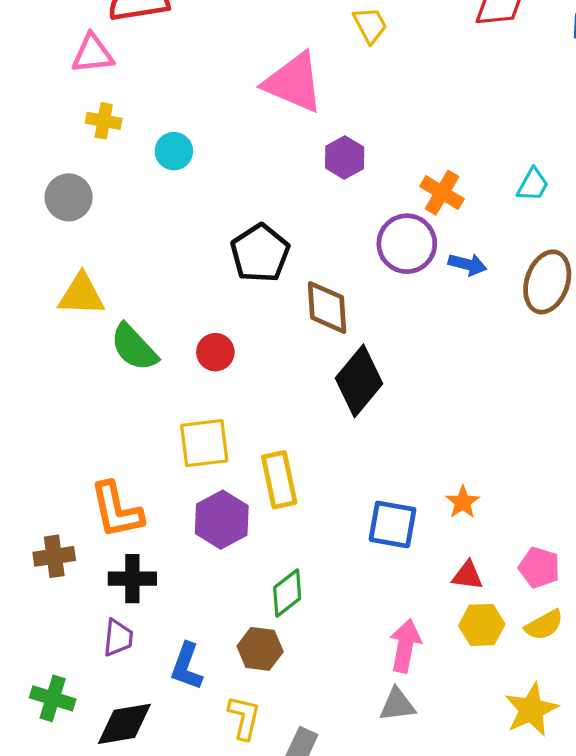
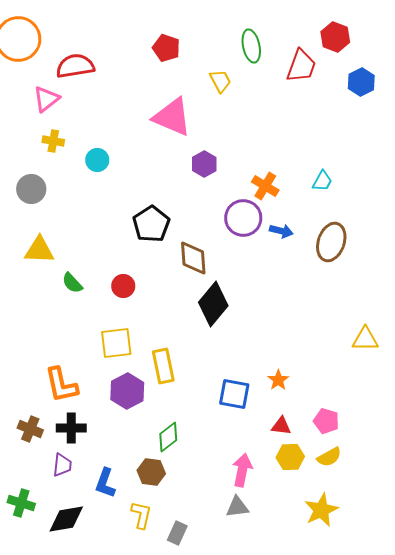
pink triangle: (93, 54) -> (46, 99), turned -32
green semicircle: (134, 347) -> (72, 283), size x0.7
brown cross: (54, 556) -> (30, 429), moved, turned 30

